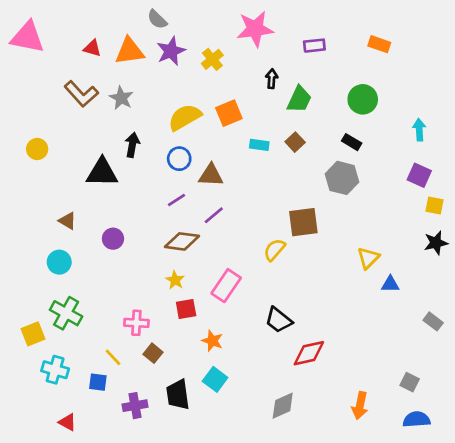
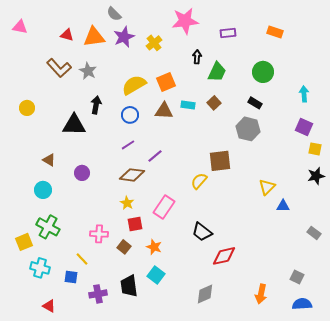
pink triangle: (27, 37) -> (20, 27), size x0.6
brown triangle: (211, 175) -> (164, 111), moved
brown square: (153, 353) -> (124, 247), moved

